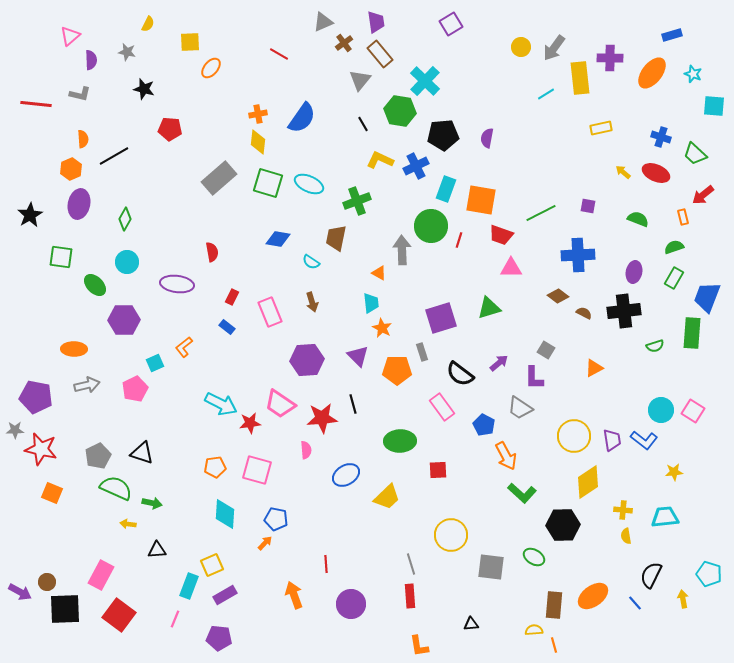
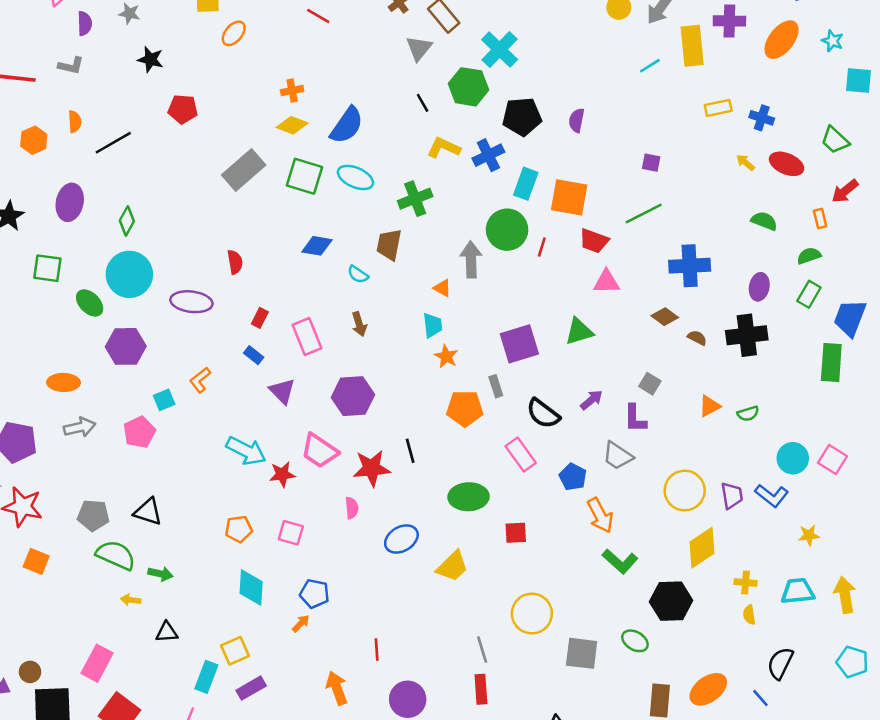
blue semicircle: (302, 118) -> (347, 125), moved
blue cross: (661, 137) -> (762, 118), moved
yellow diamond: (258, 142) -> (292, 125), turned -75
orange hexagon: (71, 169) -> (34, 140), moved
purple square: (588, 206) -> (651, 163), moved
cyan circle: (127, 262) -> (129, 274), size x1.6
green semicircle: (655, 346) -> (748, 414), moved
purple triangle: (358, 356) -> (282, 391), moved
gray pentagon: (98, 456) -> (93, 515), turned 30
pink square: (257, 470) -> (291, 533), size x0.7
yellow arrow: (683, 599) -> (845, 595), moved, size x1.6

